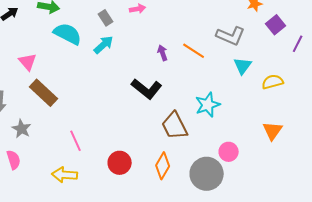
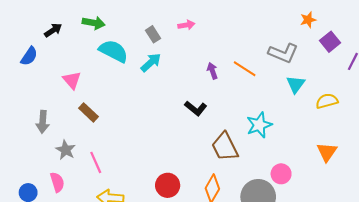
black L-shape: (147, 89) -> (196, 108), size x0.7
brown rectangle: (44, 93) -> (88, 112), size x0.7
pink line: (76, 141) -> (96, 162), moved

